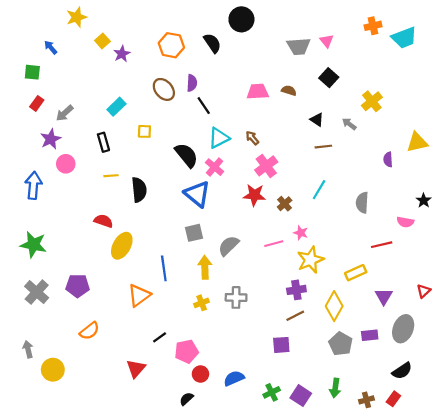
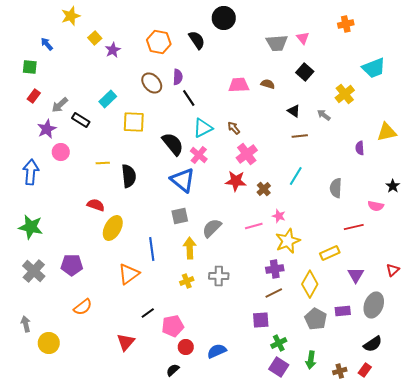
cyan trapezoid: (404, 38) -> (374, 68), moved
yellow square: (144, 131) -> (134, 122), size x1.6
black rectangle: (103, 142) -> (81, 120), moved, turned -42
green cross: (272, 392) -> (279, 343), moved

